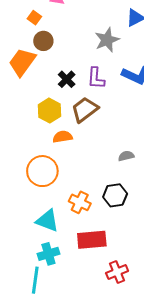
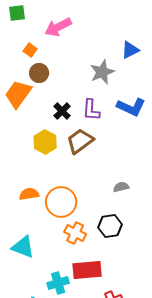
orange semicircle: (63, 137) -> (29, 194), moved
orange circle: (42, 171) -> (61, 202), moved
cyan triangle: (47, 221) -> (23, 247), moved
cyan cross: (48, 254) -> (58, 283), moved

